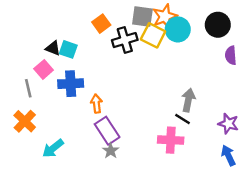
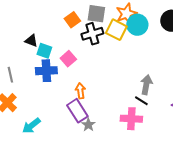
gray square: (142, 16) -> (96, 14), moved
cyan square: (68, 49) -> (44, 51), moved
pink square: (44, 69) -> (68, 59), moved
orange arrow: (97, 104) -> (80, 91), moved
gray star: (111, 151) -> (88, 125), moved

